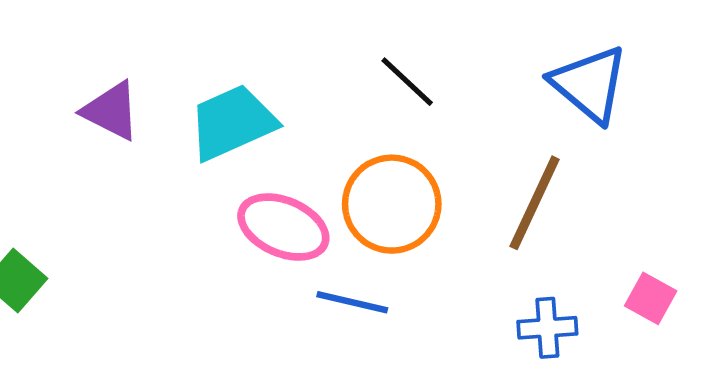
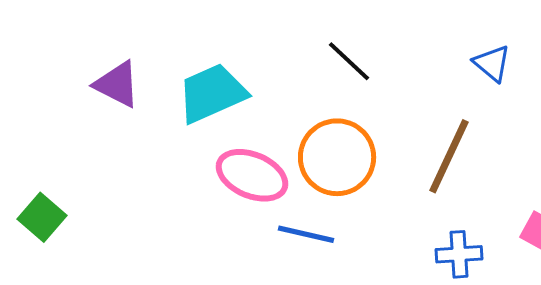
blue triangle: (589, 84) -> (492, 63), size x0.6

